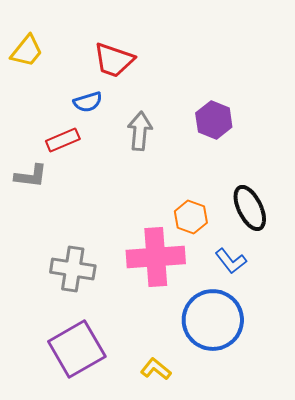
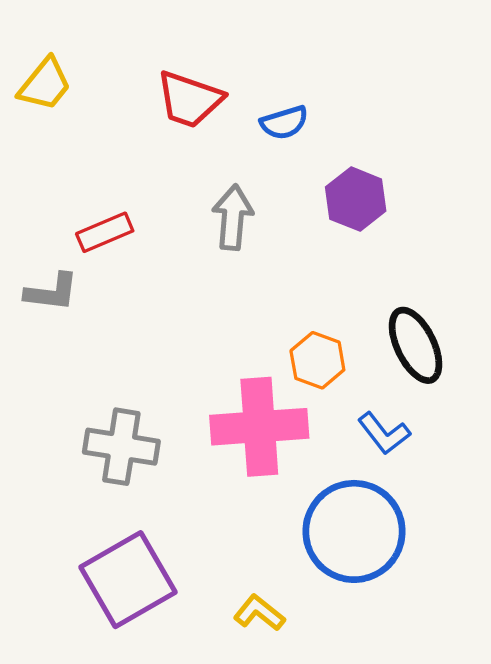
blue semicircle: (88, 102) -> (284, 123), moved

